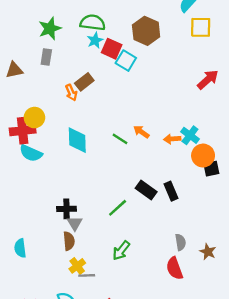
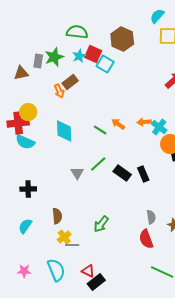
green star: (50, 28) -> (54, 57), moved
cyan star: (95, 40) -> (79, 56), moved
brown triangle: (14, 70) -> (21, 73), moved
orange arrow: (172, 139) -> (144, 122), moved
green line: (118, 208) -> (98, 164), moved
black cross: (66, 209) -> (28, 189), moved
gray triangle: (75, 223) -> (77, 173), moved
cyan semicircle: (20, 248) -> (25, 226), moved, turned 42

